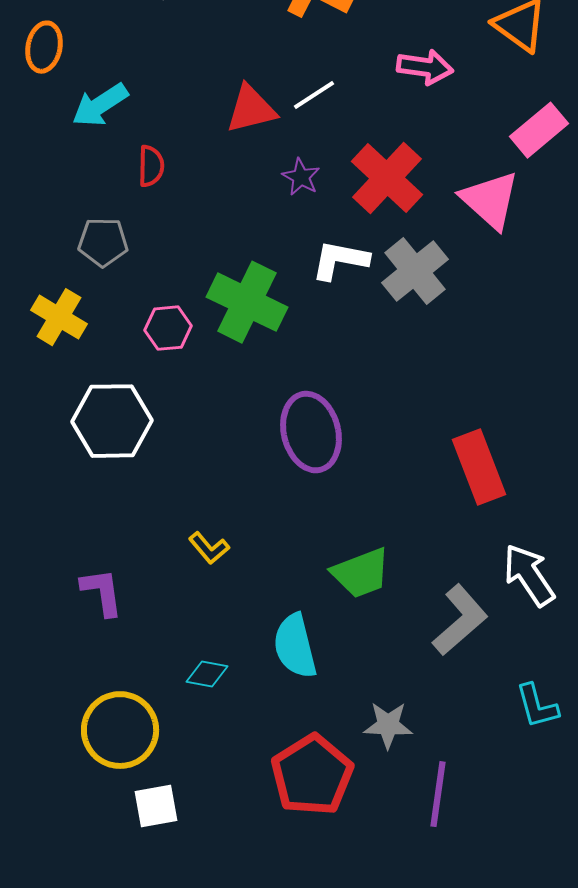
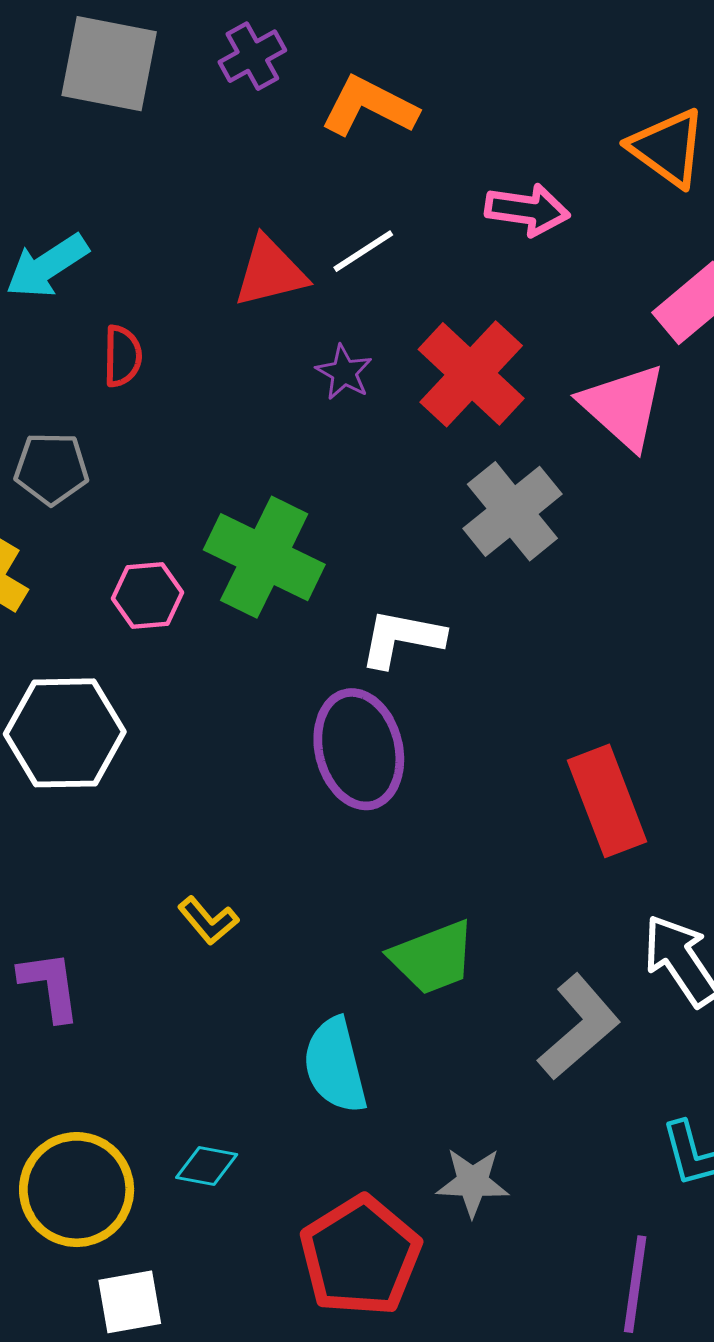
white L-shape: (340, 260) -> (402, 638), moved
cyan diamond: (207, 674) -> (207, 1166), moved
purple line: (438, 794) -> (635, 1284), moved

